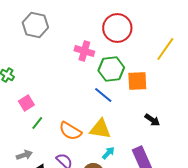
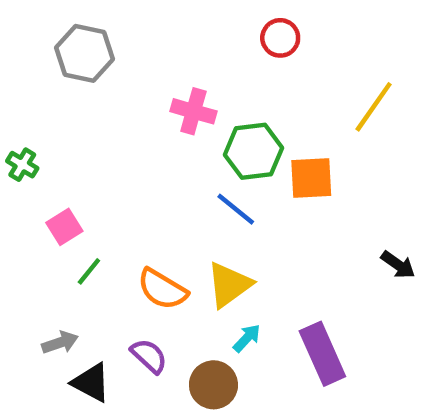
red circle: (117, 28) -> (280, 38), moved, size x0.6
black arrow: (152, 120) -> (398, 265), moved
yellow triangle: (100, 129) -> (229, 285), turned -45

